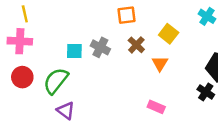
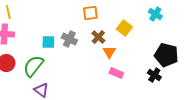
orange triangle: (160, 63) -> (109, 52), moved
pink rectangle: (156, 107) -> (116, 73), moved

